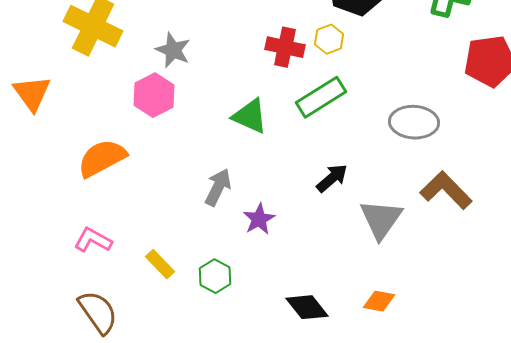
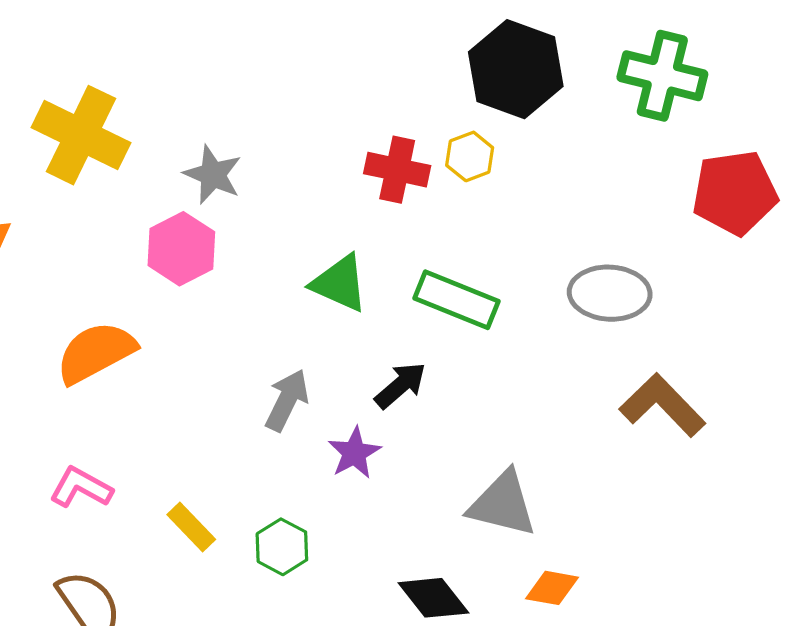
green rectangle: (321, 97) -> (456, 300), moved, turned 54
black arrow: (332, 178) -> (400, 385), moved
gray triangle: (381, 219) -> (503, 504), moved, turned -51

